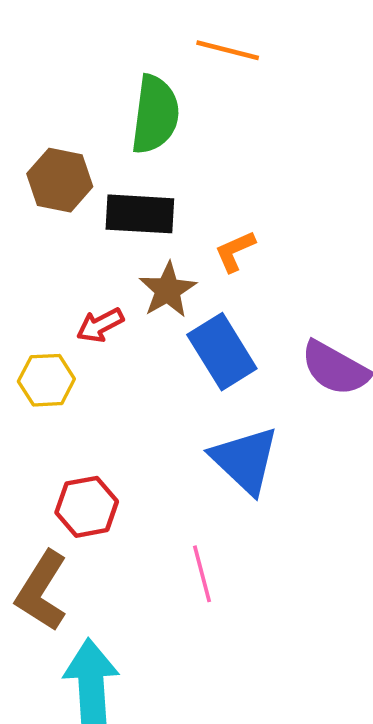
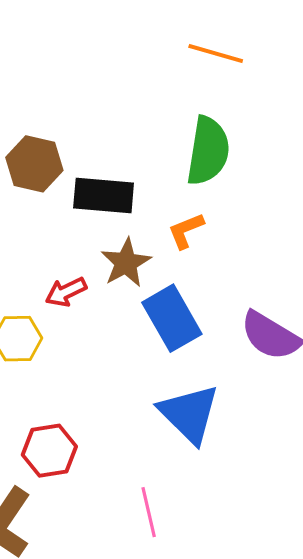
orange line: (228, 50) -> (216, 54), moved
green semicircle: (155, 114) -> (208, 151), moved

